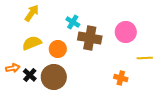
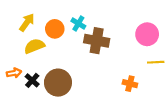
yellow arrow: (32, 13) -> (27, 22), moved
pink circle: (126, 32) -> (147, 34), moved
orange circle: (58, 49) -> (55, 29), moved

